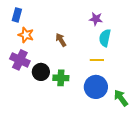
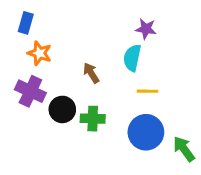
cyan semicircle: (105, 38) -> (132, 58), moved
brown arrow: (61, 40) -> (91, 73), moved

